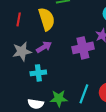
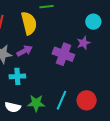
purple cross: (83, 48) -> (63, 54), turned 30

